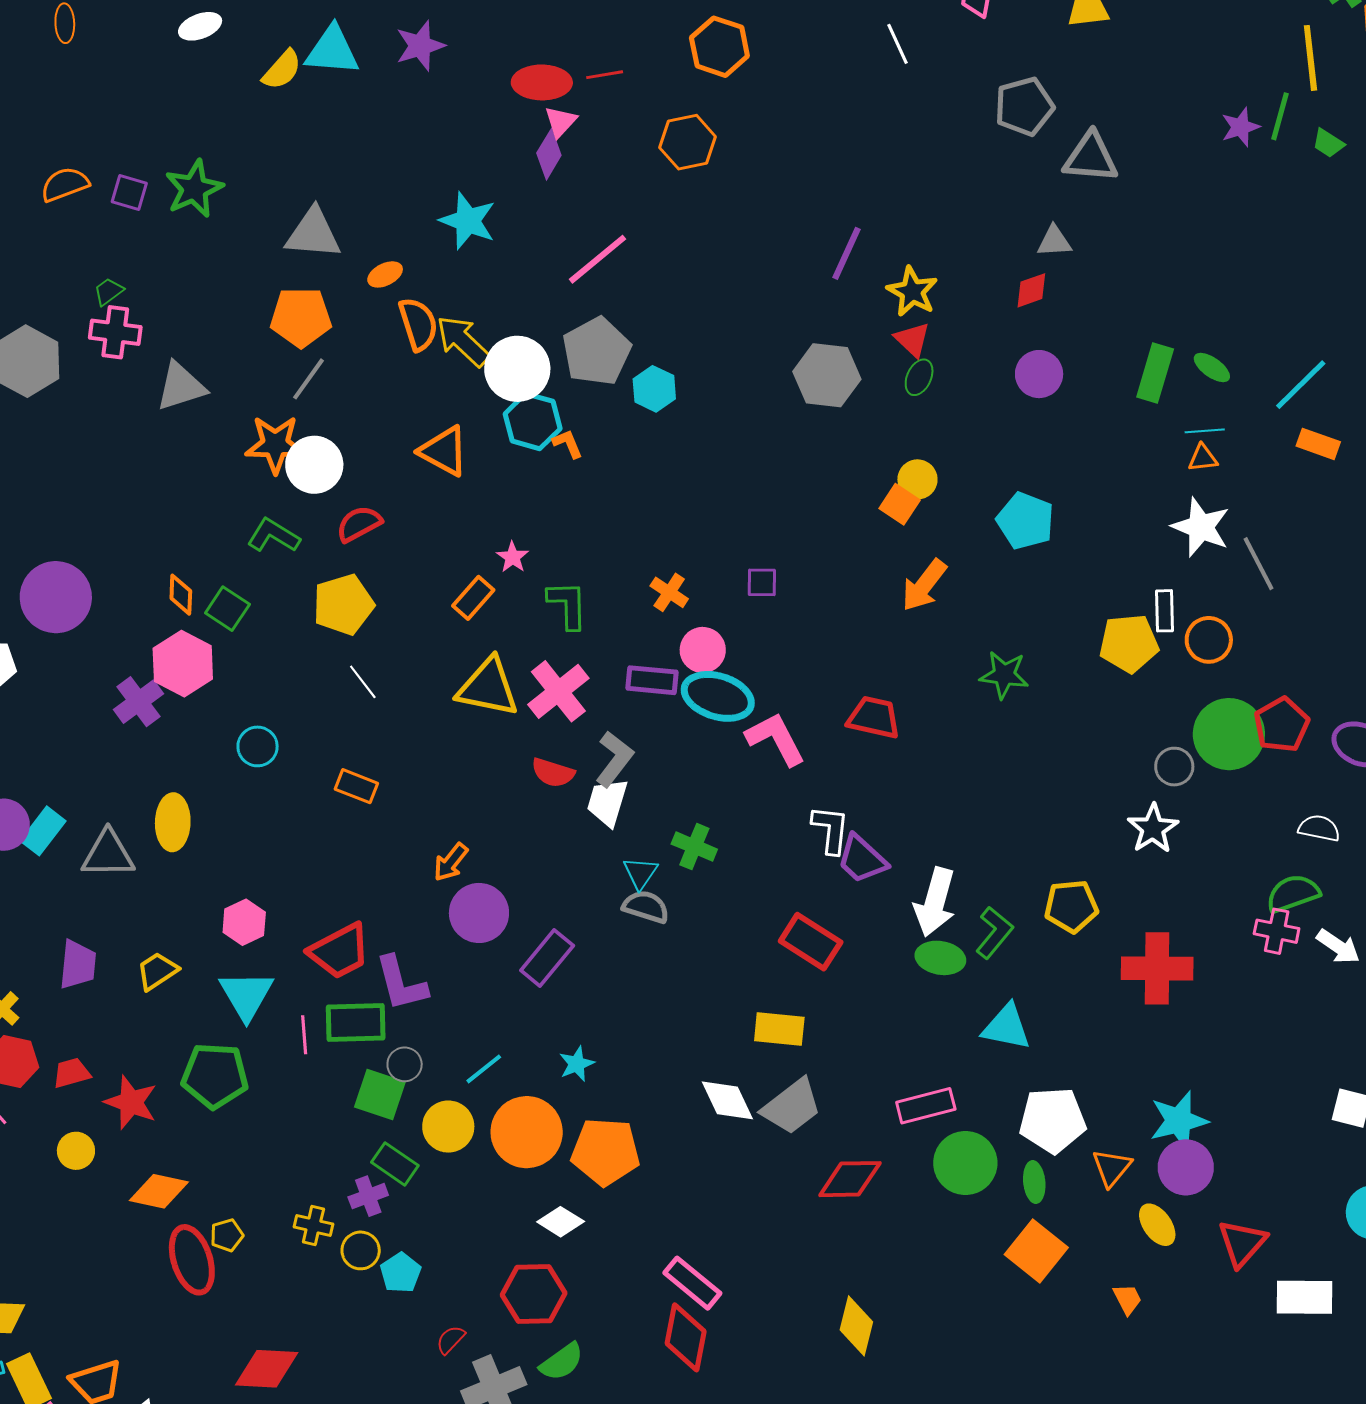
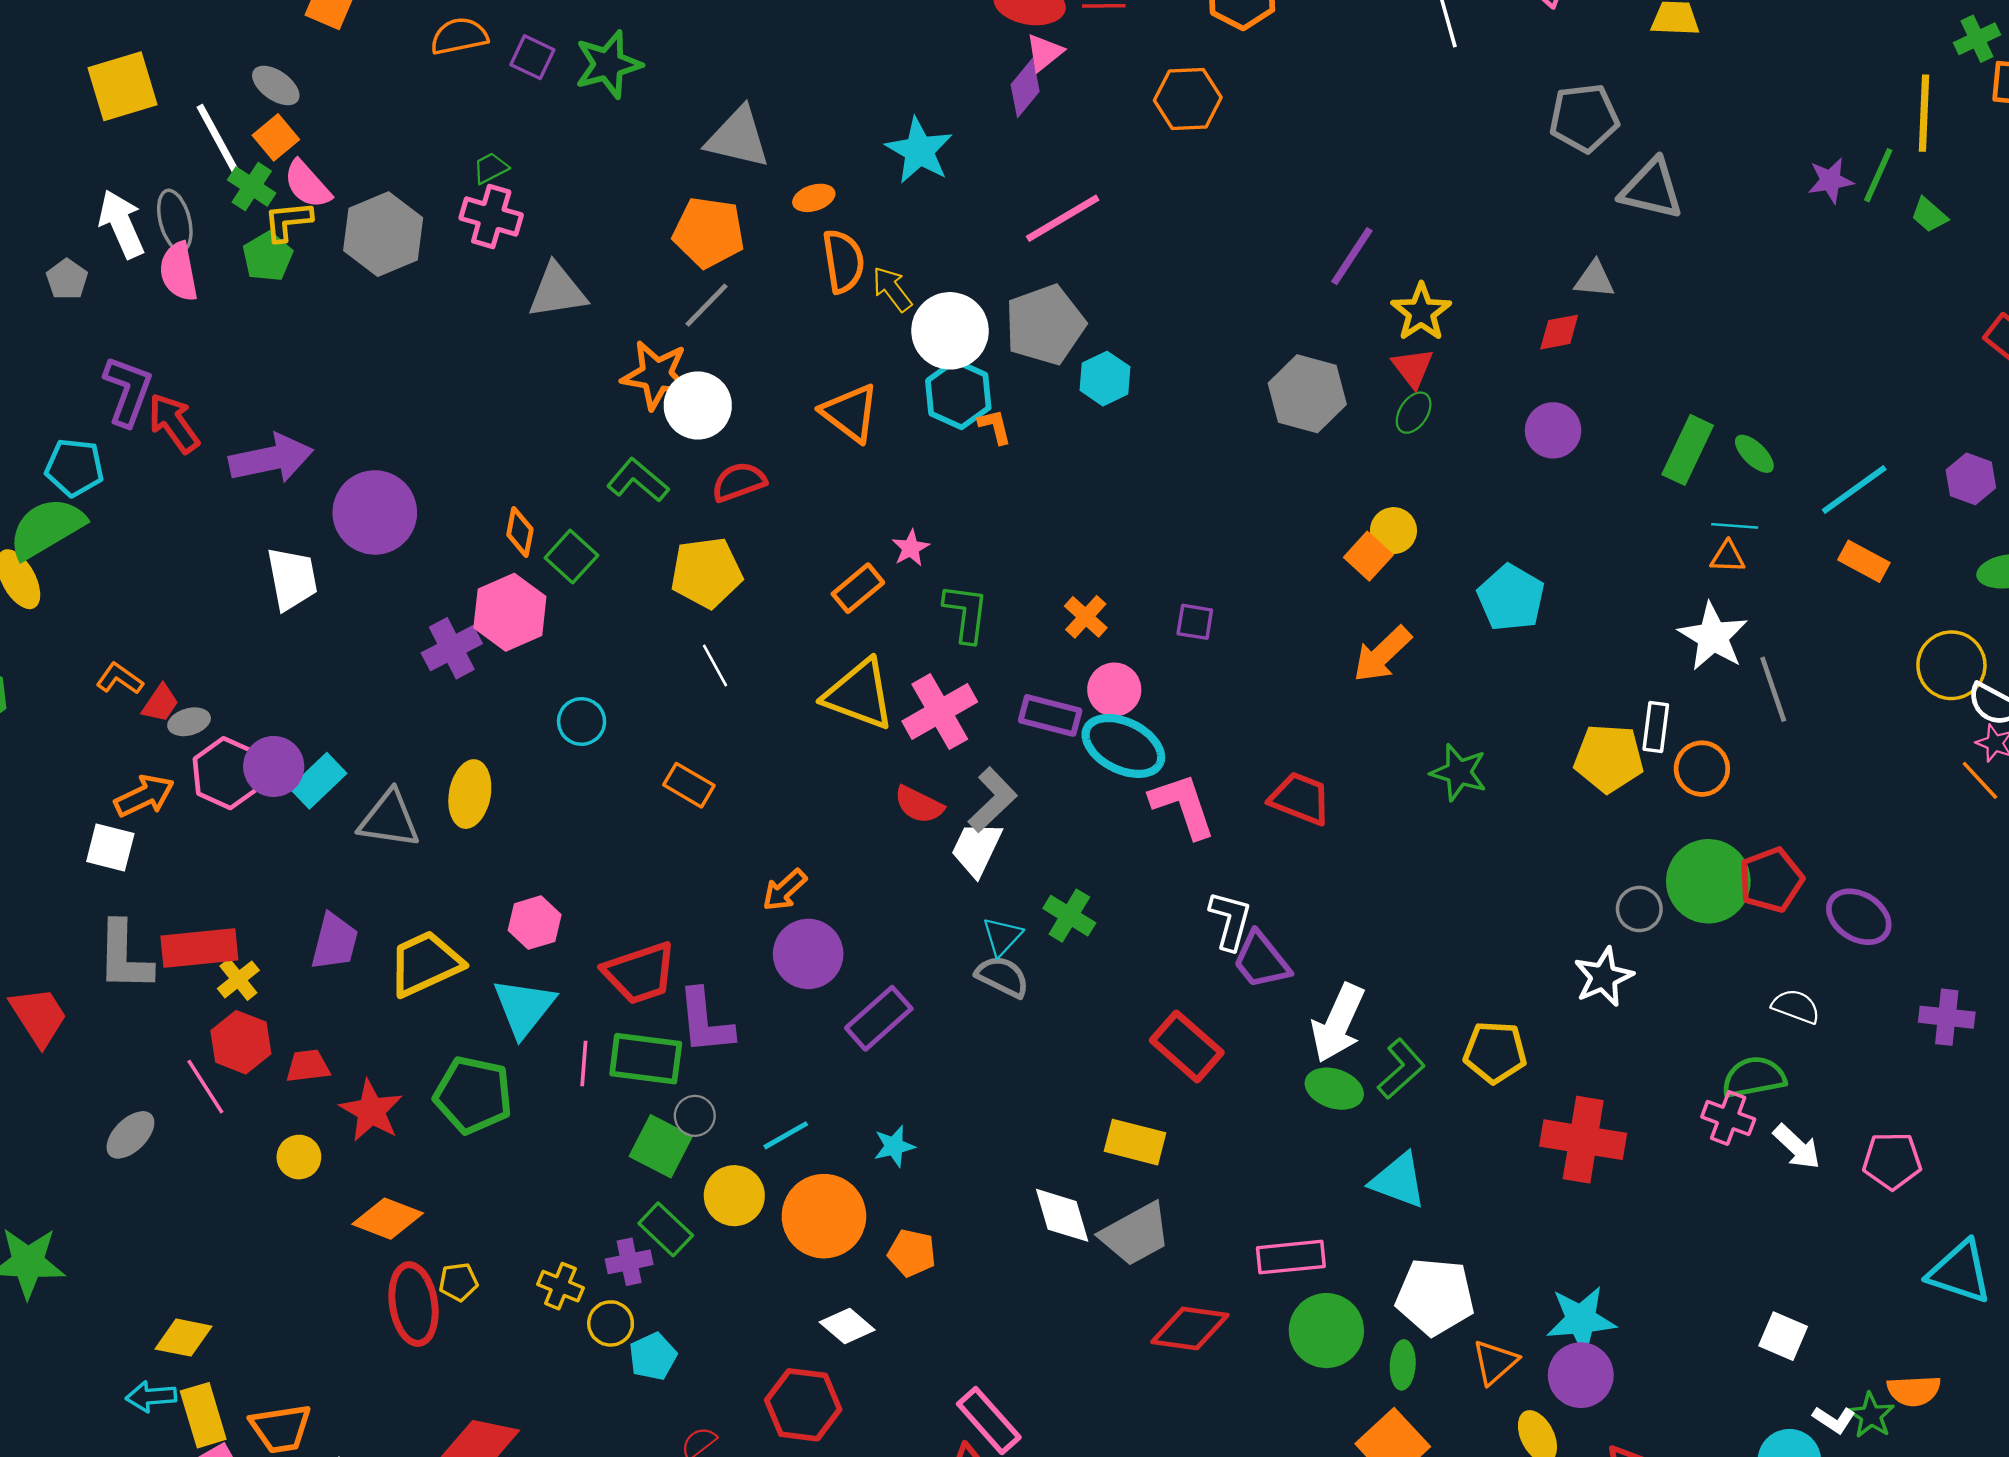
yellow arrow: (463, 341) -> (892, 289), size x0.7
yellow trapezoid: (157, 971) -> (425, 964), size x1.5
orange pentagon: (606, 1152) -> (912, 1253), size x0.6

